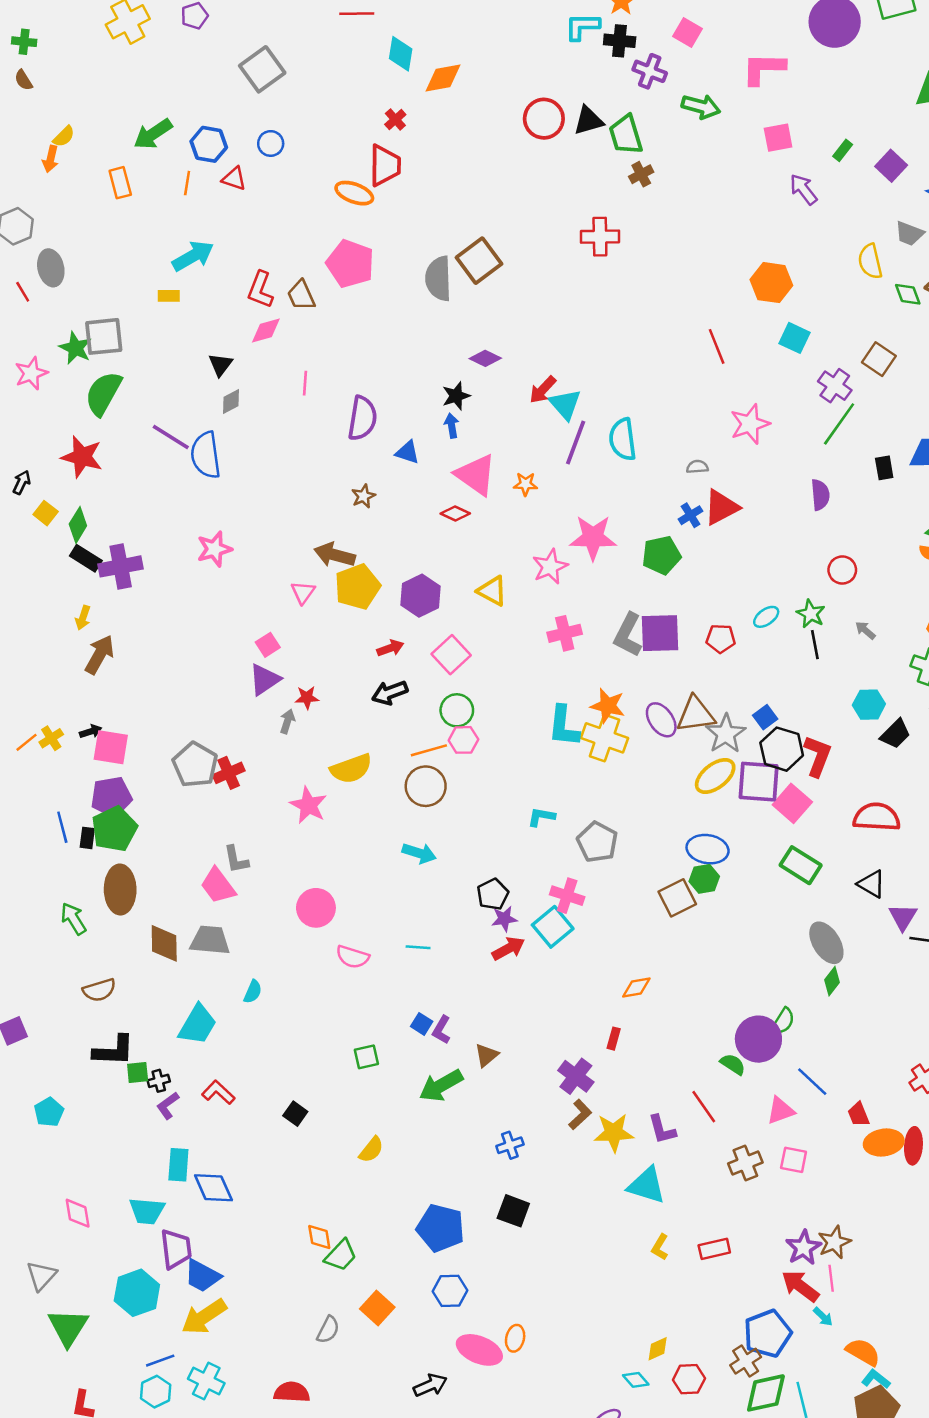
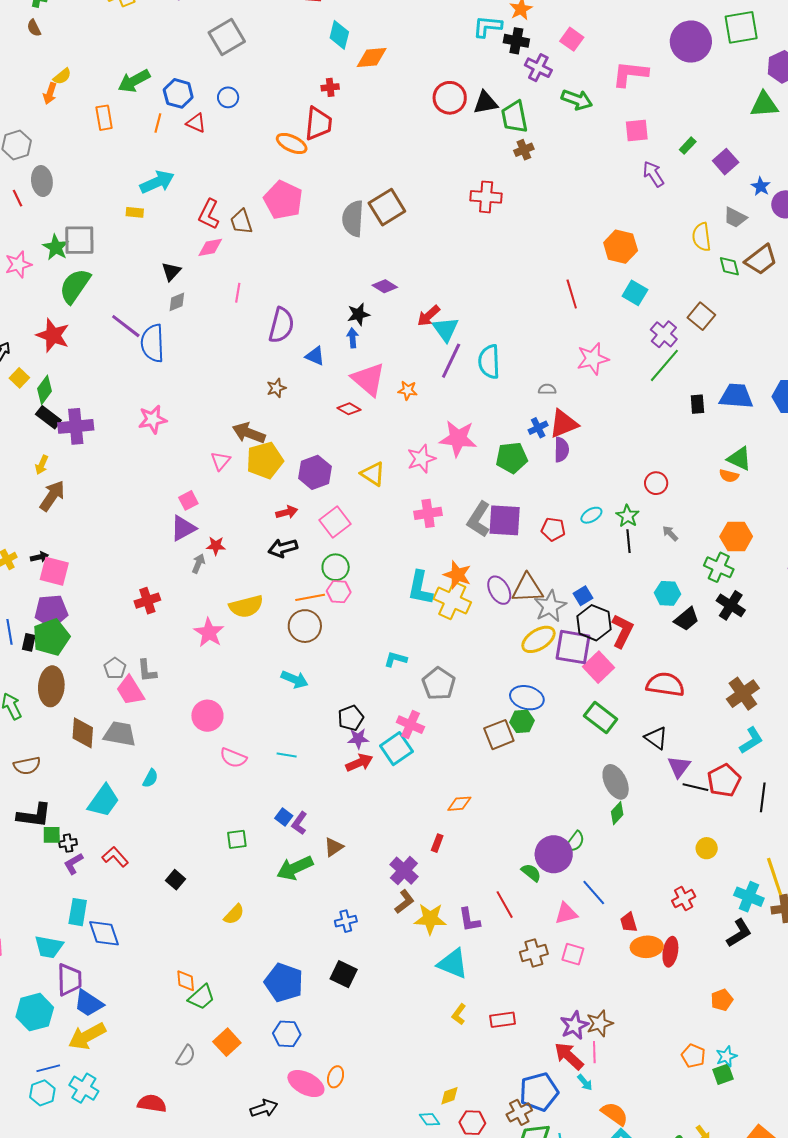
red cross: (395, 119) -> (330, 87), turned 30
purple semicircle: (820, 495) -> (561, 450), moved
gray pentagon: (195, 765) -> (115, 668), moved, size x0.6

